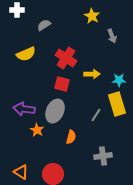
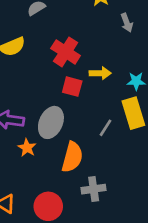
red square: (62, 84) -> (72, 87), moved
orange semicircle: (71, 137) -> (72, 157), size x1.6
gray cross: (103, 156) -> (94, 189), moved

